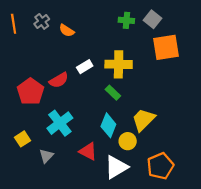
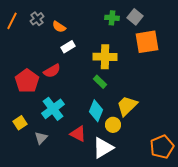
orange line: (14, 24) -> (12, 21), turned 36
white rectangle: (85, 67) -> (68, 47), moved
orange pentagon: (160, 166) -> (162, 147), moved

